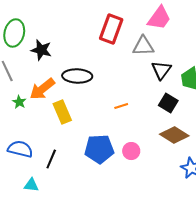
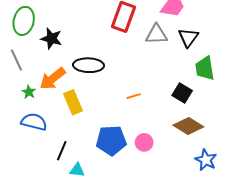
black triangle: (161, 70) -> (188, 37), moved
blue semicircle: (20, 149) -> (34, 122), moved
cyan triangle: (31, 185) -> (77, 170), moved

